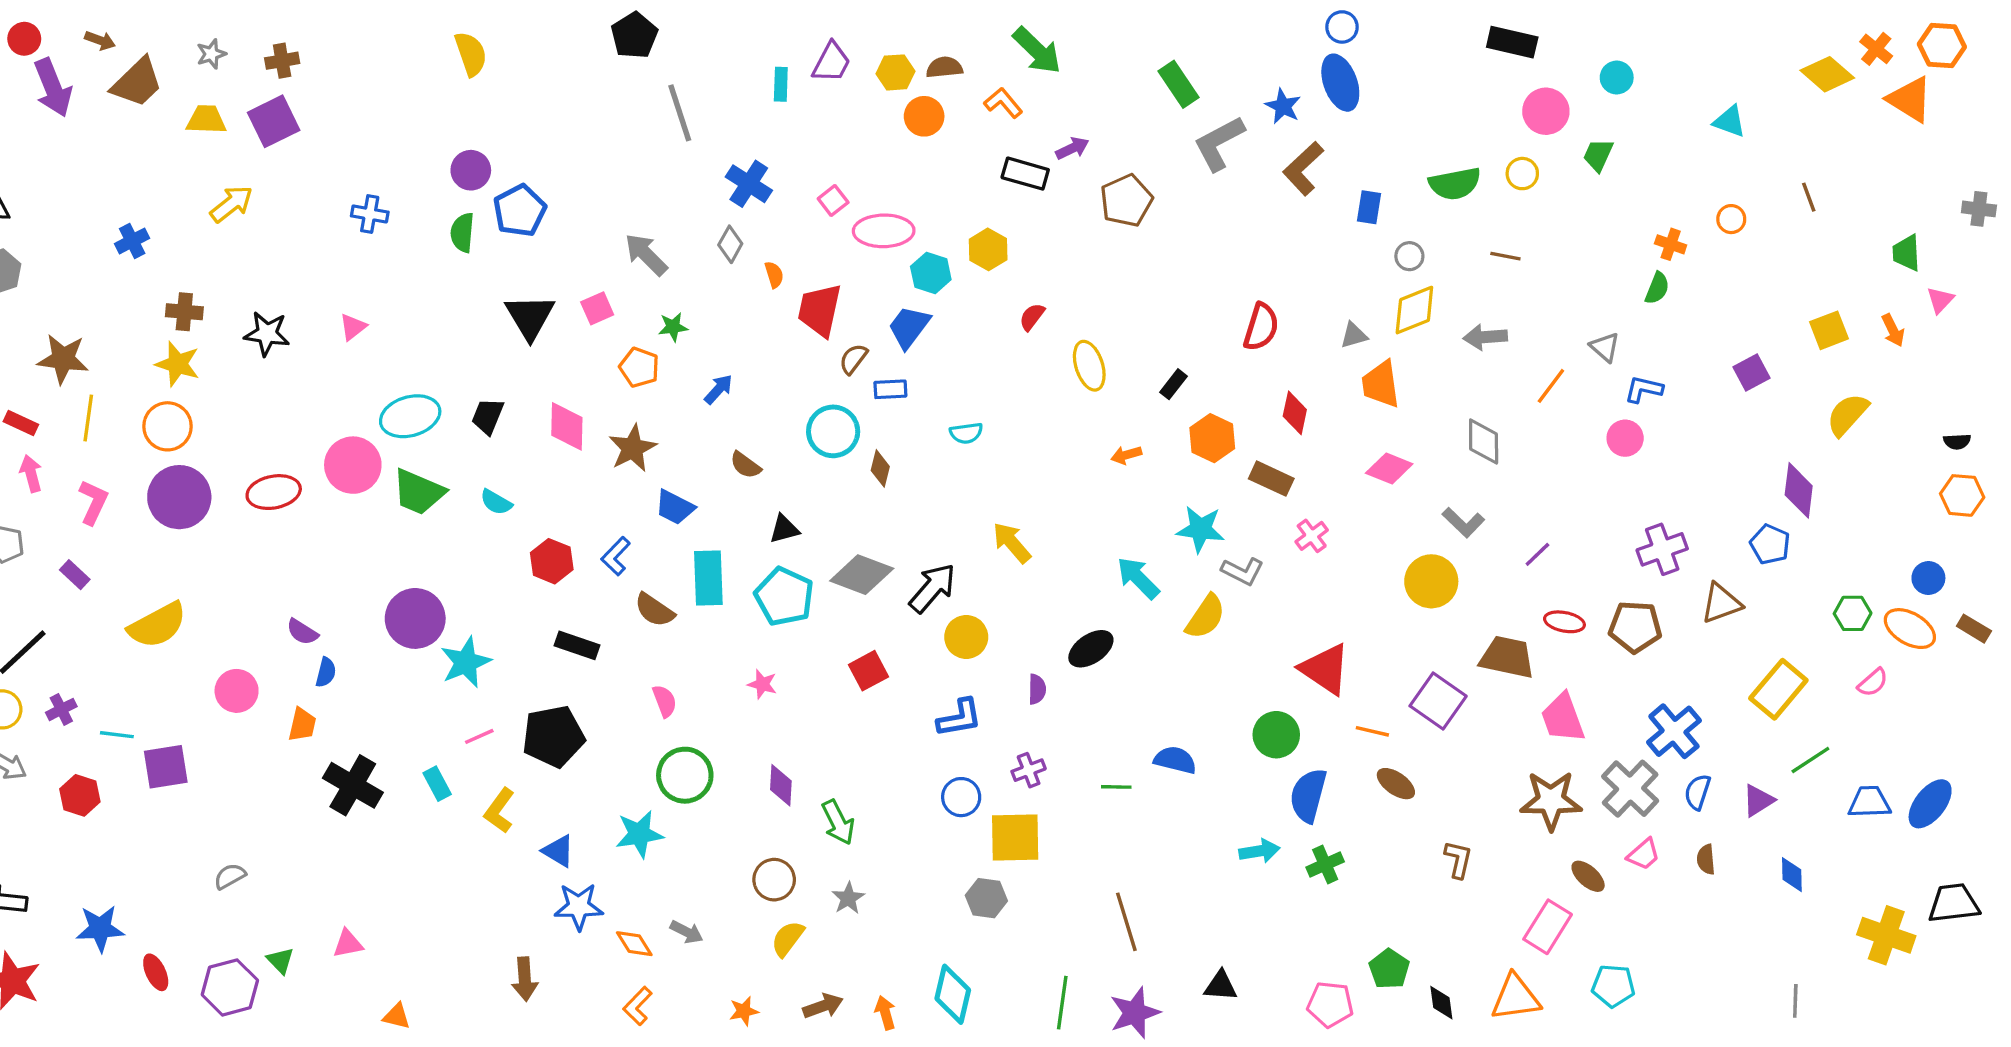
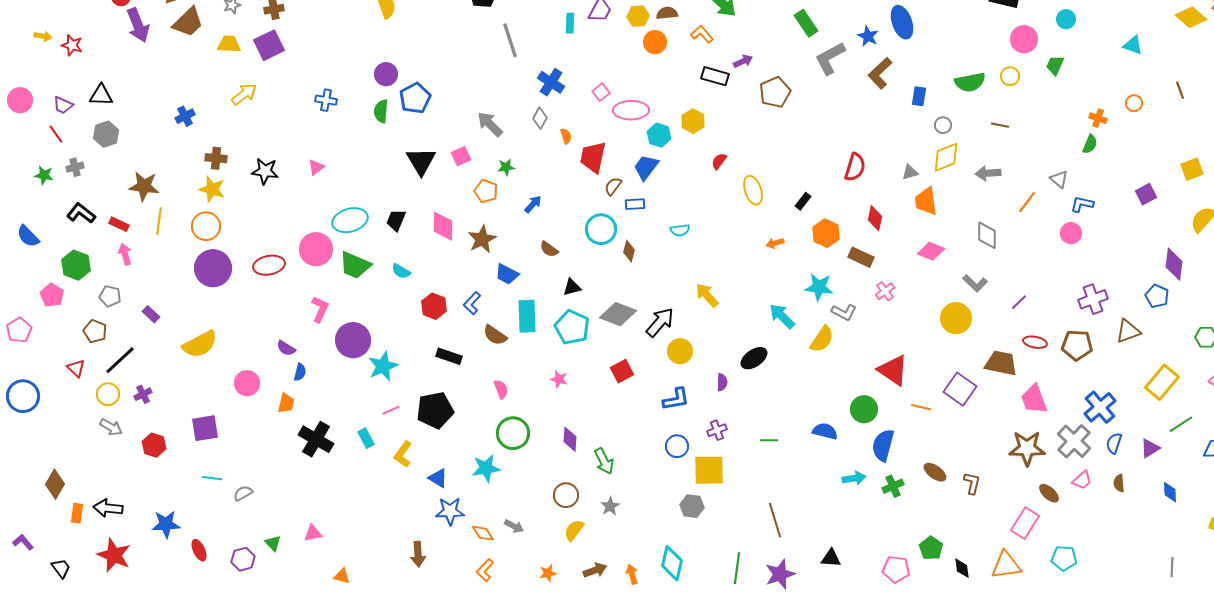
pink L-shape: (93, 502) -> (320, 309), moved
cyan line: (117, 735) -> (212, 478), moved
blue semicircle: (1175, 760) -> (825, 431), moved
brown ellipse: (1396, 784) -> (935, 472), moved
purple hexagon: (230, 987) -> (243, 559), size x0.7

